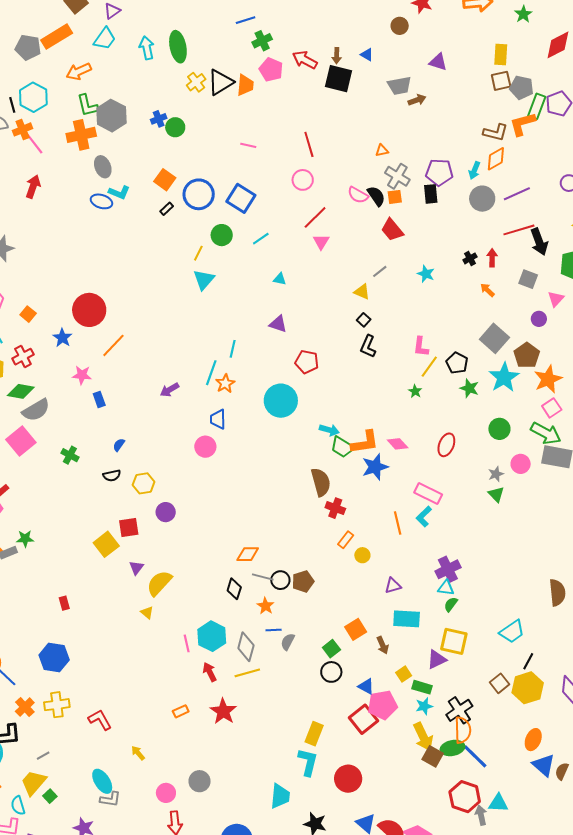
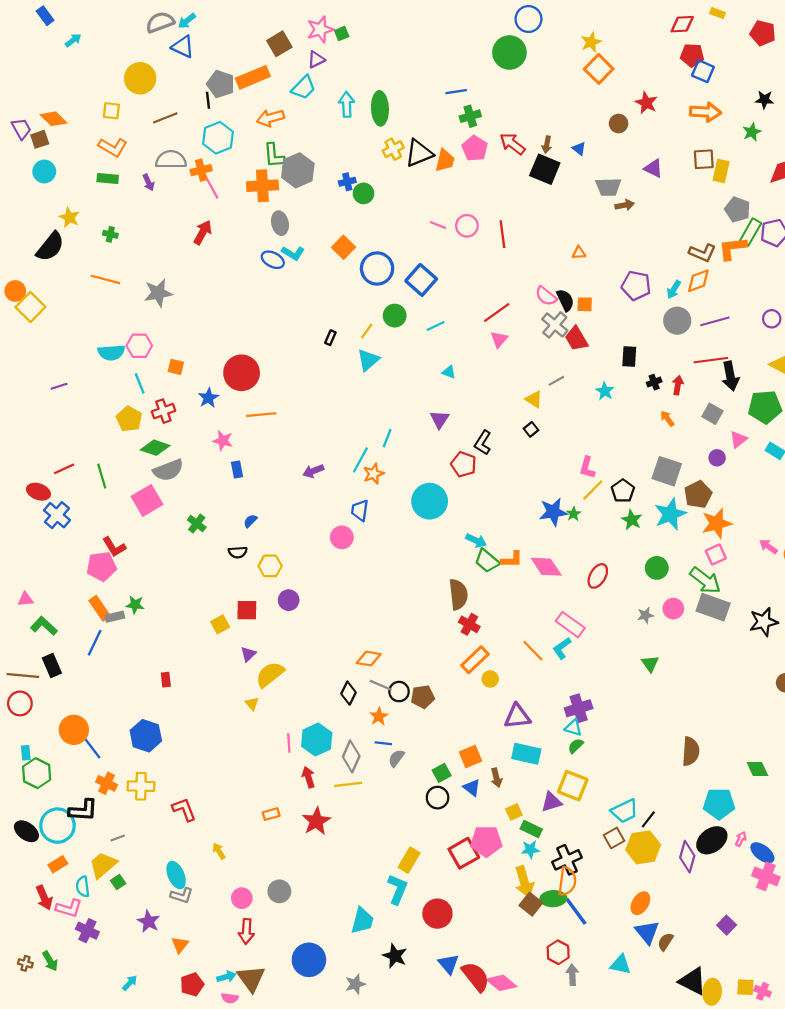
brown square: (501, 81) -> (704, 159), moved
black line: (12, 105) -> (208, 100), moved
gray cross: (397, 176) -> (555, 325), moved
pink circle: (303, 180) -> (467, 226), moved
black rectangle: (431, 194) -> (629, 357), moved
black rectangle: (167, 209) -> (330, 338), moved, turned -32
orange square: (28, 314) -> (176, 367), turned -35
purple triangle: (278, 324) -> (440, 419), turned 36
gray square: (494, 338) -> (667, 471), turned -32
orange line: (113, 345) -> (261, 415), turned 32
black L-shape: (368, 346) -> (483, 443), moved
orange L-shape: (365, 442) -> (512, 560), size x0.7
pink diamond: (398, 444) -> (546, 567), size x1.4
blue star: (375, 467) -> (553, 512), moved
green triangle: (496, 494) -> (650, 664), moved
orange line: (398, 523) -> (533, 651), turned -40
orange rectangle: (346, 540) -> (475, 660), size x1.5
yellow square: (106, 544) -> (220, 624), size x0.7
purple triangle: (393, 586) -> (517, 716), size x1.5
cyan trapezoid: (512, 632) -> (625, 811), moved
blue triangle: (366, 686) -> (472, 788), moved
orange cross: (25, 707) -> (107, 783), turned -30
red hexagon: (465, 797) -> (558, 952), size x0.7
cyan triangle: (498, 803) -> (621, 965), moved

